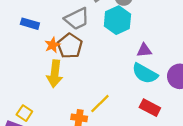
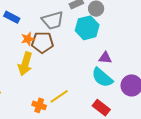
brown pentagon: (70, 46) -> (42, 42), turned 30

